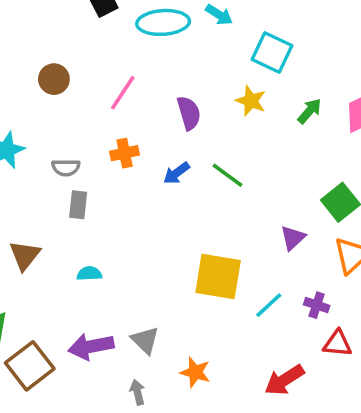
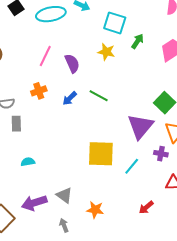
pink line: (123, 93) -> (45, 56), moved
green arrow: (309, 111) -> (137, 41), moved
purple triangle: (293, 238) -> (140, 126), size x1.8
purple cross: (317, 305) -> (161, 154), moved
red arrow: (284, 380) -> (146, 207), size x0.7

